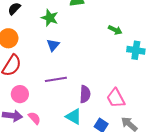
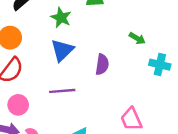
blue triangle: (53, 45) -> (62, 50), size x1.5
purple semicircle: (85, 94) -> (102, 64), moved

